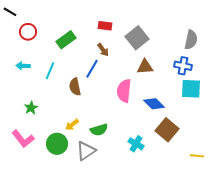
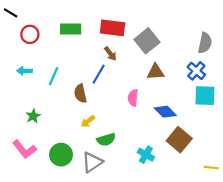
red rectangle: (105, 26) -> (113, 28), size x1.6
green rectangle: (66, 40) -> (71, 29), moved, turned 36
blue cross: (183, 66) -> (196, 71), turned 30
pink semicircle: (124, 91) -> (133, 98), size x0.7
yellow arrow: (72, 125) -> (88, 121), moved

